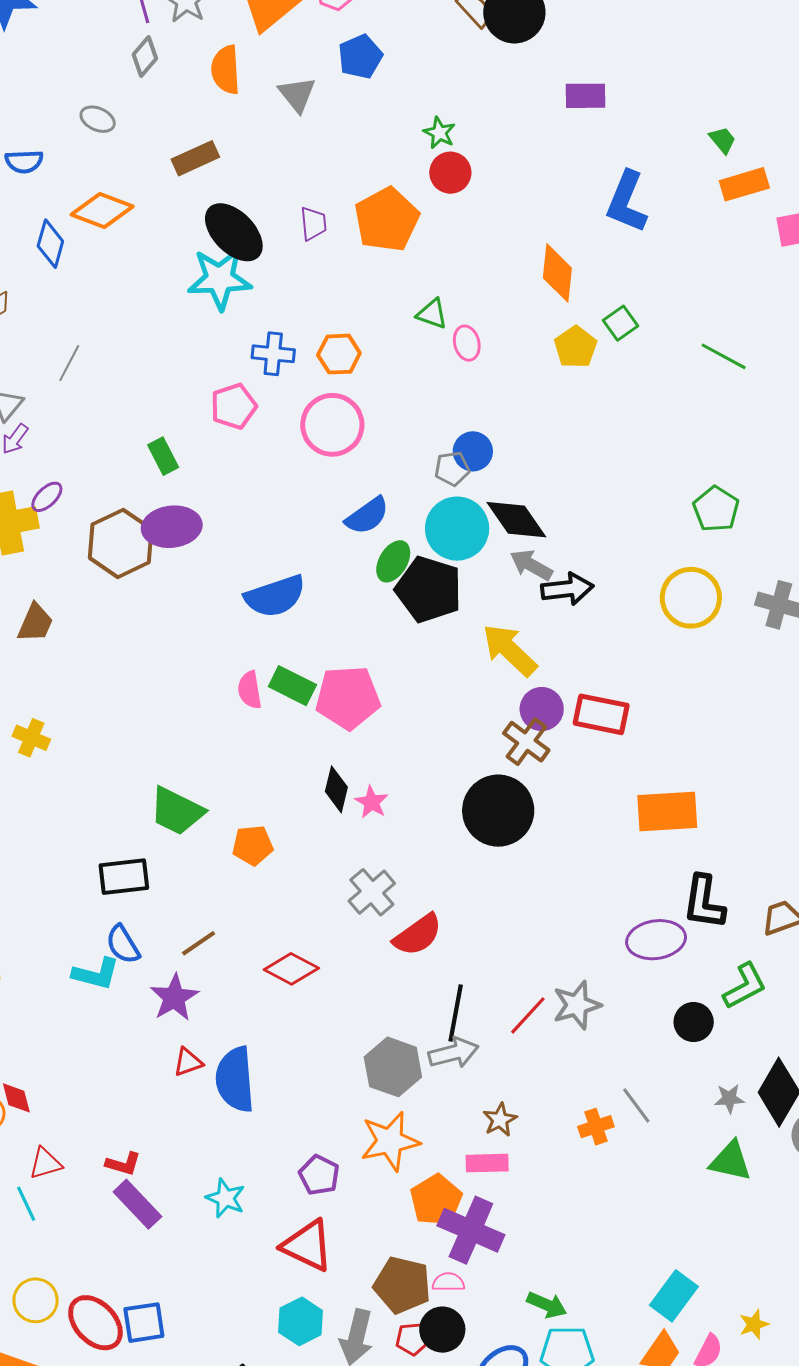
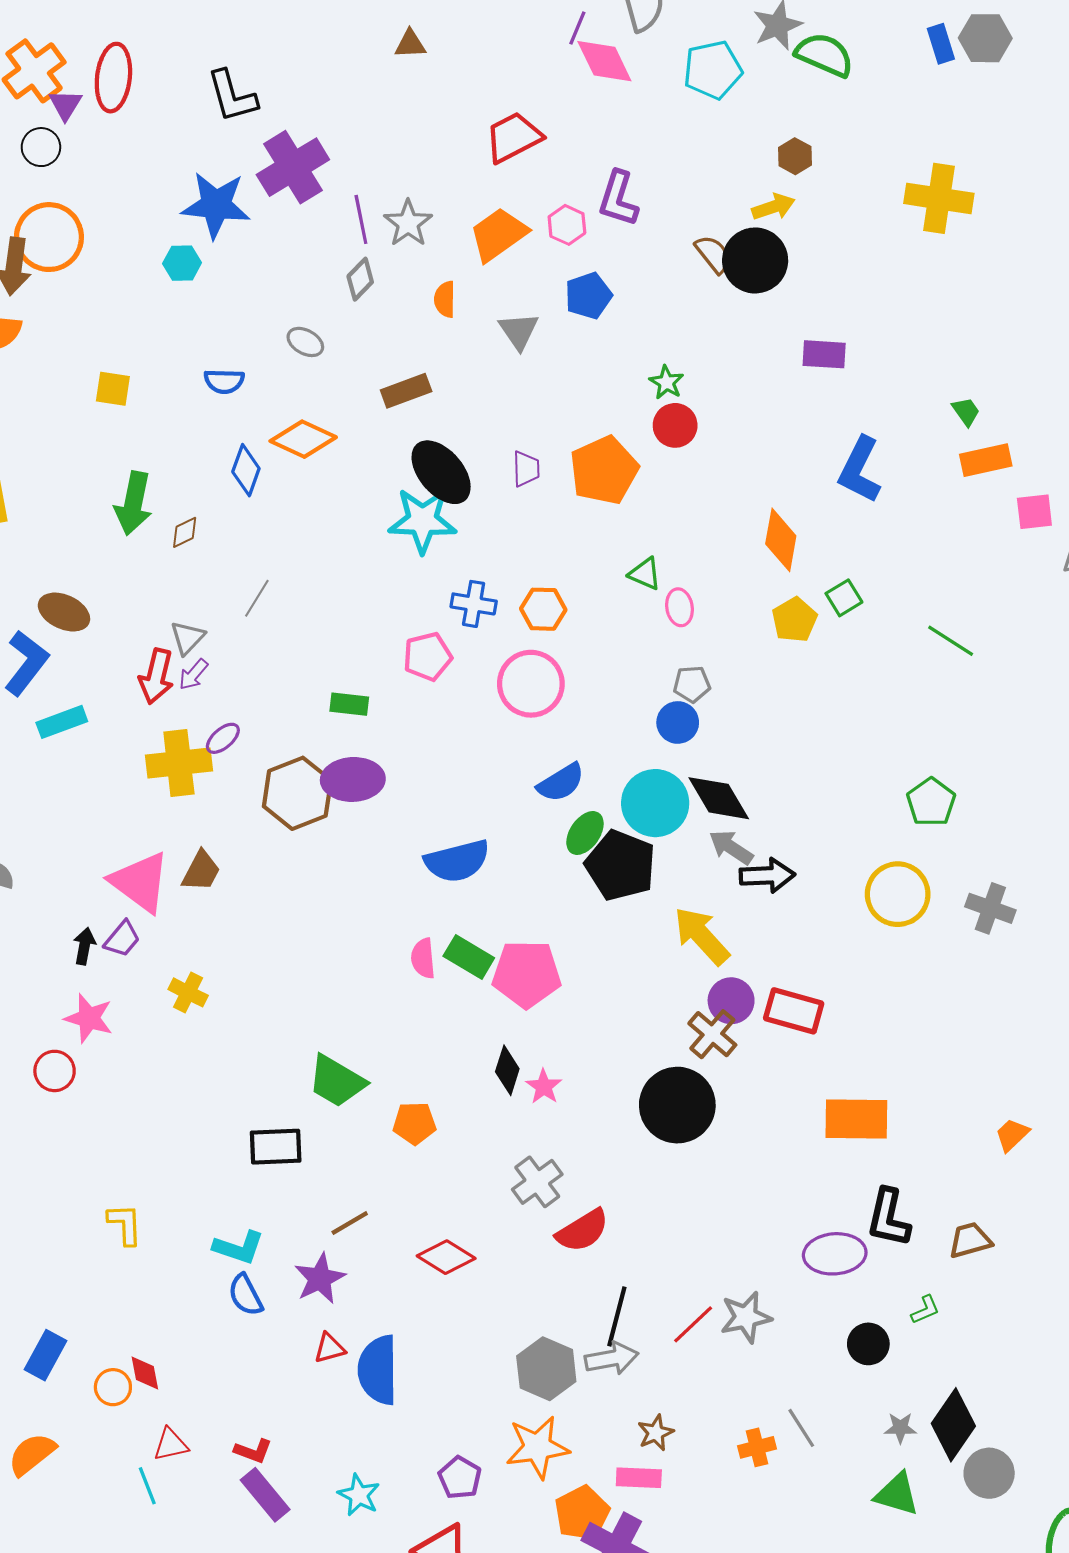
orange semicircle: (226, 70) -> (445, 299), size x0.7
green rectangle: (163, 456) -> (349, 704), turned -60
gray pentagon: (452, 469) -> (692, 684), moved
blue semicircle: (123, 945) -> (245, 1295), moved
green L-shape: (745, 986) -> (925, 1310), size x0.6

